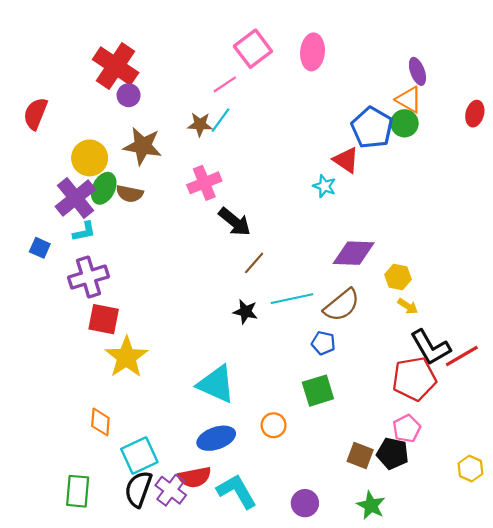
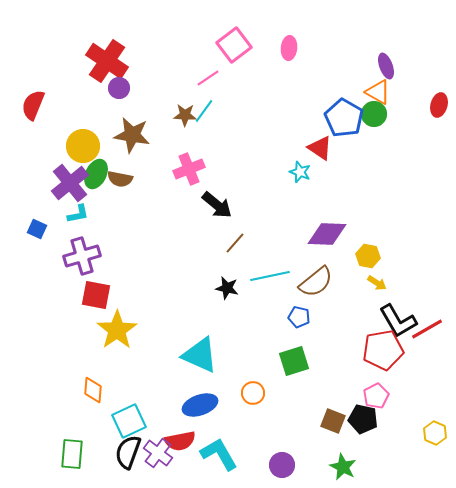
pink ellipse: (313, 52) -> (289, 48), size x0.7

